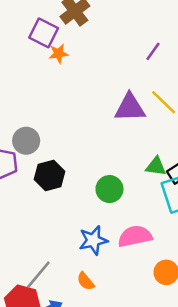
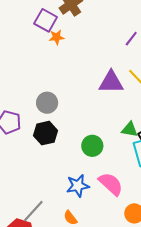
gray circle: (26, 141) -> (47, 103), moved
pink semicircle: (135, 236) -> (111, 184), turned 52

